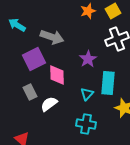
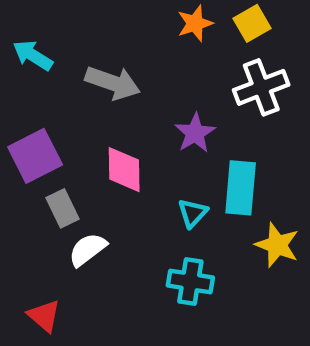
purple square: (34, 59) -> (35, 156), moved
white semicircle: (49, 104) -> (88, 250), moved

